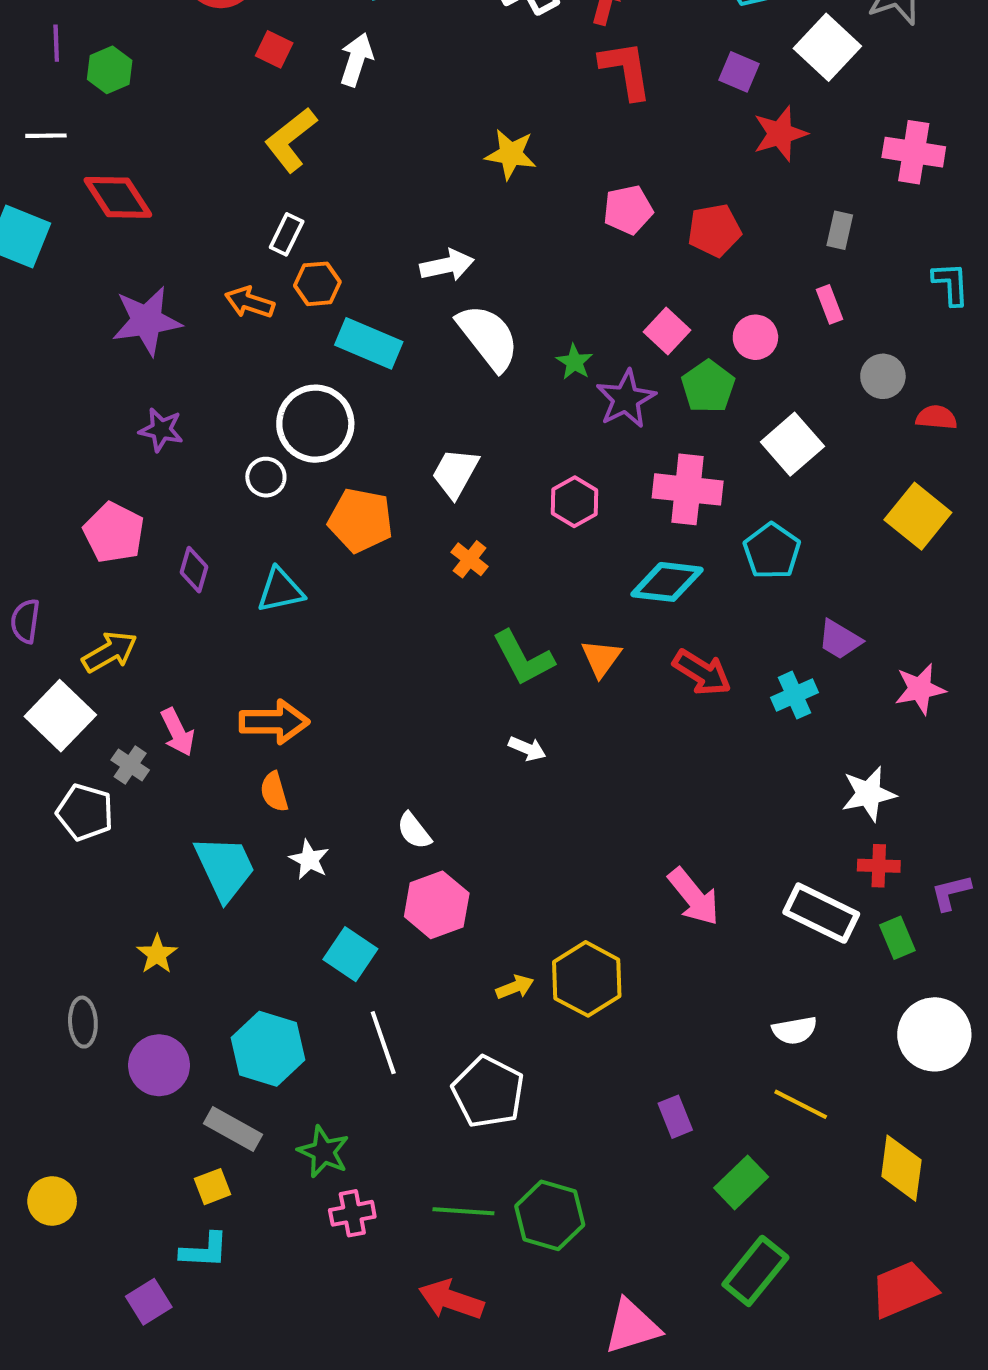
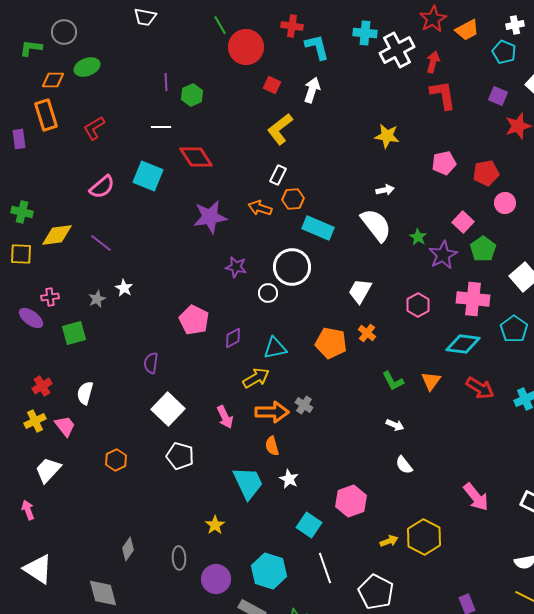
white arrow: (447, 265) -> (385, 190), moved, size x0.7
pink circle: (755, 337) -> (505, 203), moved
purple star: (161, 430) -> (236, 267), moved
orange pentagon: (361, 520) -> (331, 343), moved
purple diamond: (194, 570) -> (233, 338), turned 45
yellow arrow: (110, 652) -> (256, 378), moved
green L-shape: (523, 658) -> (393, 381), size x0.7
gray cross: (130, 765) -> (304, 405), moved
white semicircle: (414, 831) -> (404, 465), moved

